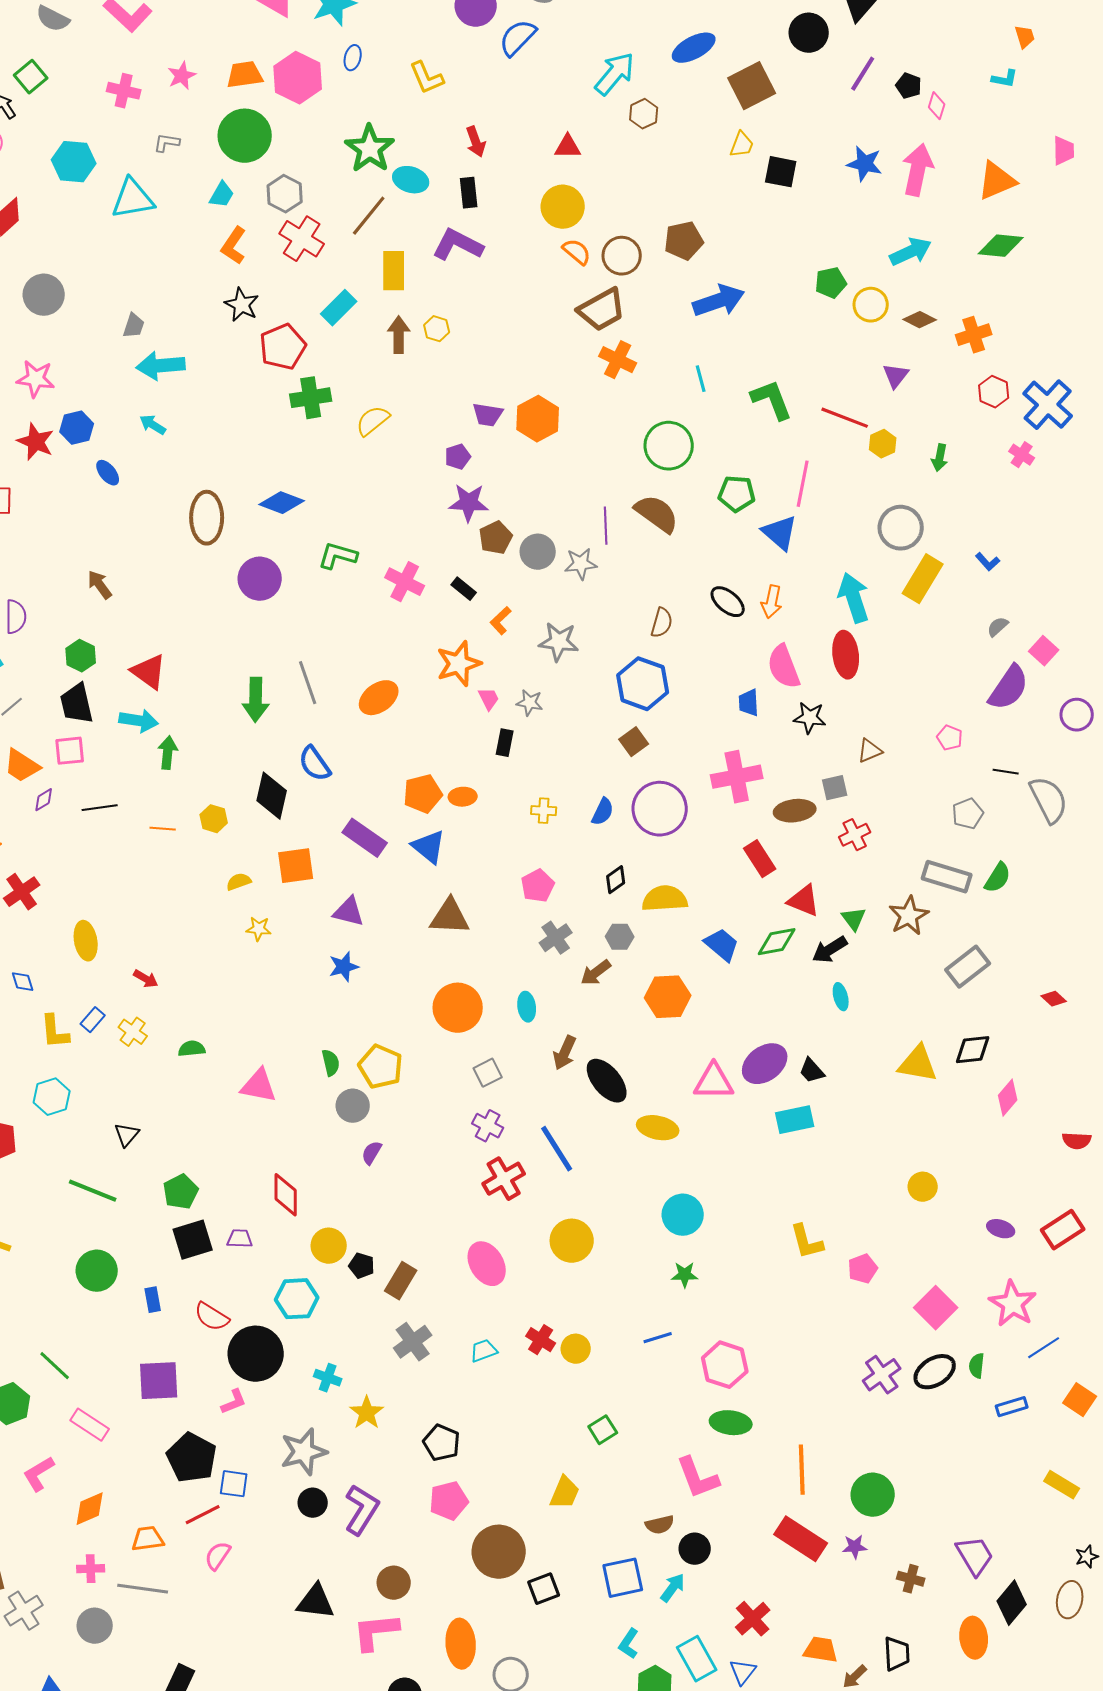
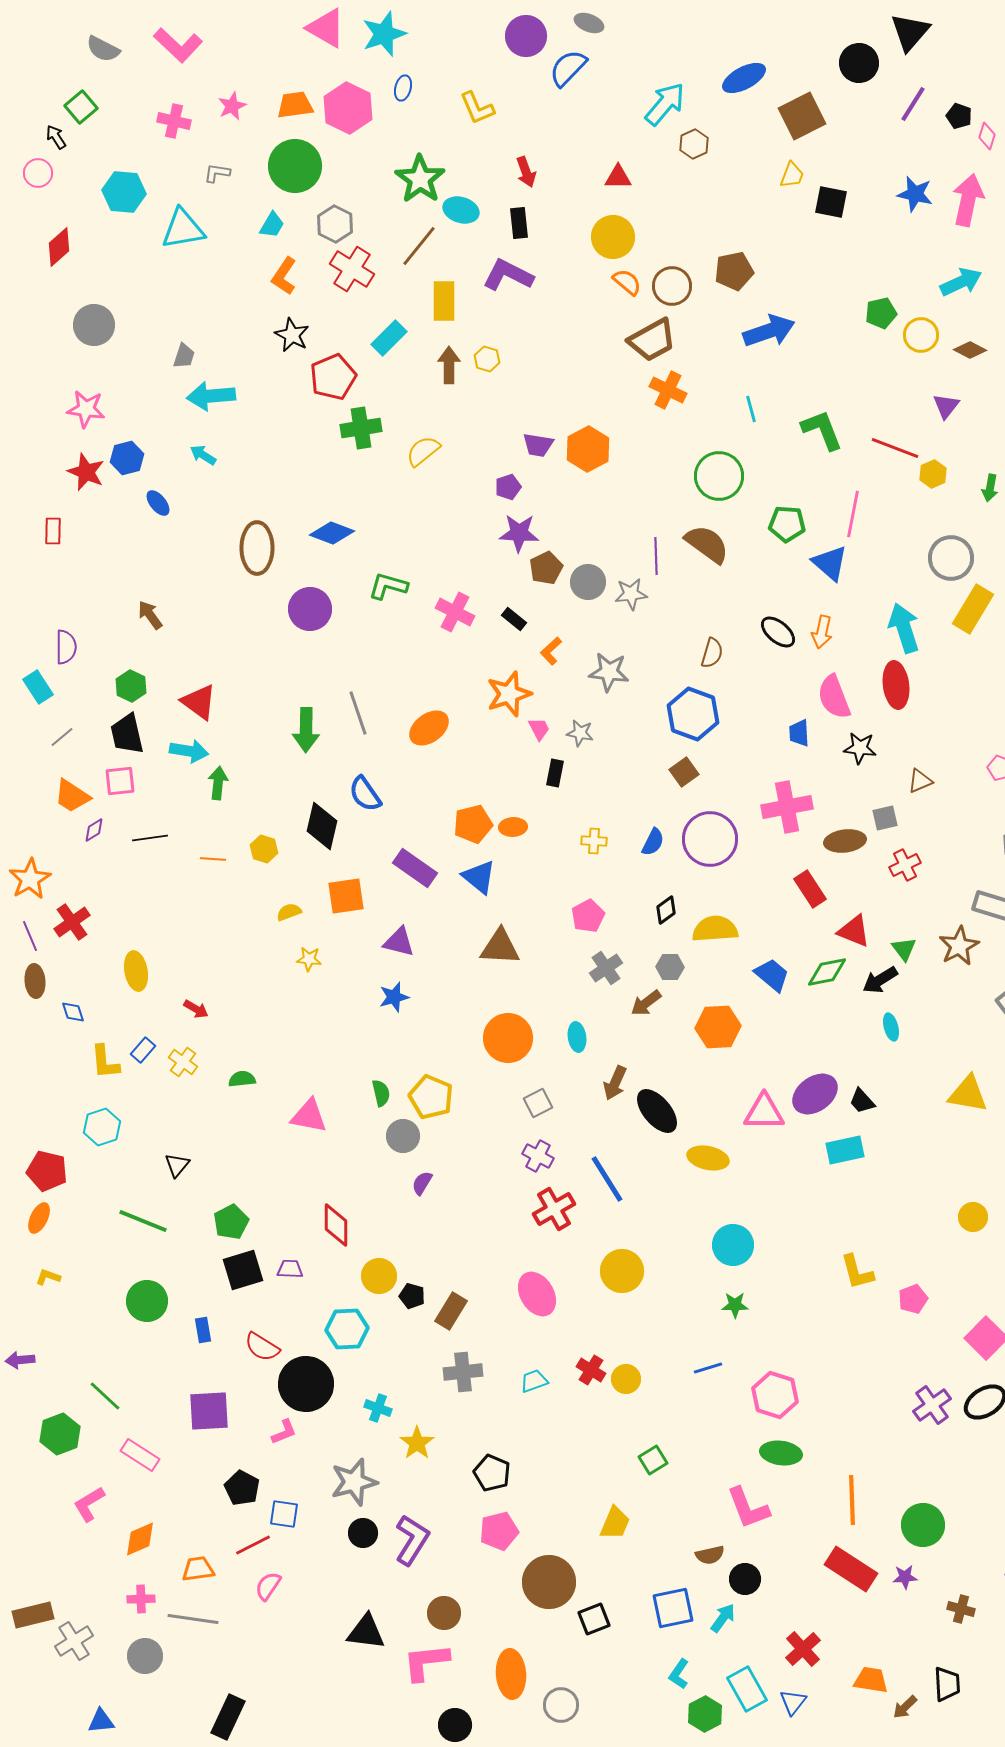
gray cross: (413, 1342) -> (463, 1372), turned 30
black pentagon: (192, 1458) -> (242, 1488), size x0.7

